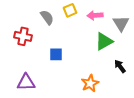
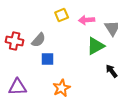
gray semicircle: (47, 17) -> (39, 40), moved, turned 77
orange star: (90, 83) -> (62, 88), moved

